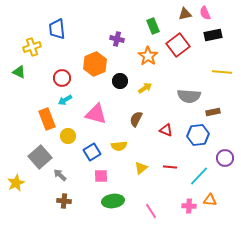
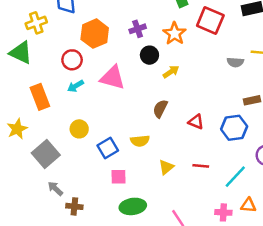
purple cross: (117, 39) -> (138, 29), moved, turned -32
red square: (178, 45) -> (210, 20), turned -30
orange hexagon: (95, 64) -> (95, 34), moved
green triangle: (19, 72) -> (21, 53), size x1.5
black circle: (120, 81) -> (149, 55), moved
gray semicircle: (189, 96) -> (235, 62), moved, size x0.6
pink triangle: (96, 114) -> (113, 78), moved
orange rectangle: (47, 119) -> (40, 97), moved
gray arrow: (60, 175) -> (55, 189), moved
yellow star: (16, 183) -> (17, 129), moved

